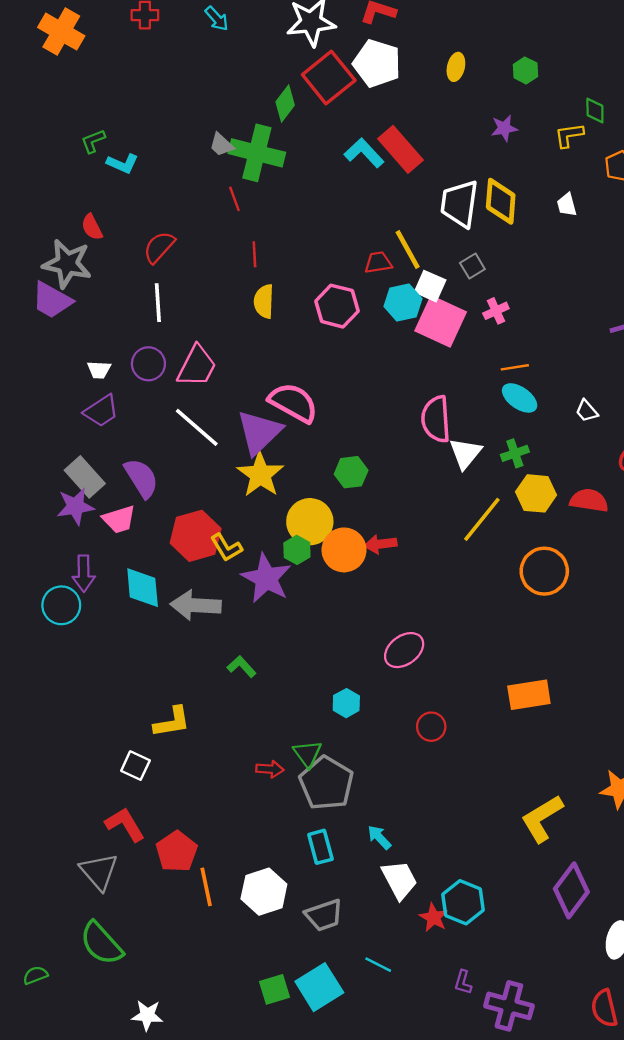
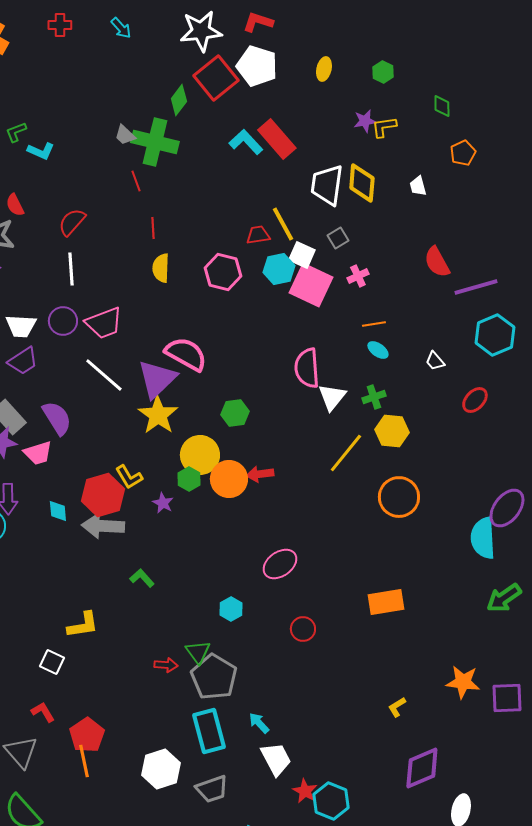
yellow L-shape: (569, 135) -> (384, 127), moved
pink trapezoid: (197, 366) -> (104, 323), turned 42
white trapezoid: (99, 370) -> (21, 326), size x1.5
cyan ellipse: (520, 398) -> (378, 350), size x0.7
red semicircle: (589, 500) -> (437, 262), moved, turned -128
red hexagon: (196, 536) -> (103, 495), moved
purple star: (266, 578) -> (163, 503), size x0.5
cyan diamond: (143, 588) -> (58, 511), size x0.6
yellow L-shape: (542, 819) -> (397, 707), size x0.5
red L-shape: (125, 824) -> (43, 712), size x0.7
cyan rectangle: (320, 847) -> (209, 731), size x1.5
orange line: (206, 887) -> (84, 761), moved
purple diamond: (571, 890) -> (422, 768), turned 30
cyan hexagon: (463, 902) -> (331, 801), moved

